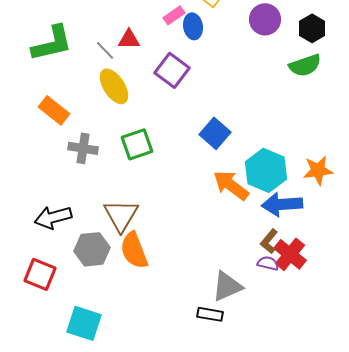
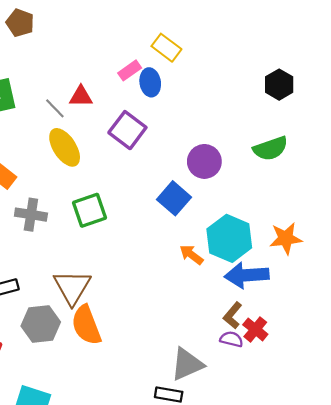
purple circle: (265, 19) -> (204, 161), moved
green semicircle: (305, 65) -> (270, 148), moved
orange arrow: (231, 185) -> (191, 255), size x0.6
red cross: (290, 254) -> (255, 329), size x0.7

